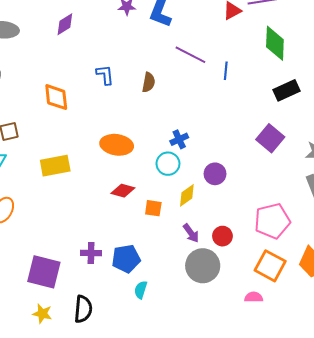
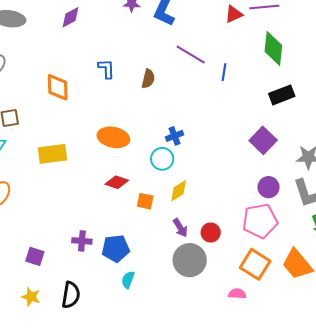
purple circle: (215, 174) -> (268, 187), moved
purple square: (44, 272) -> (35, 256), size x0.6

